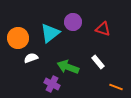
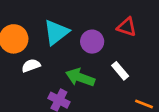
purple circle: (73, 22) -> (92, 42), moved

